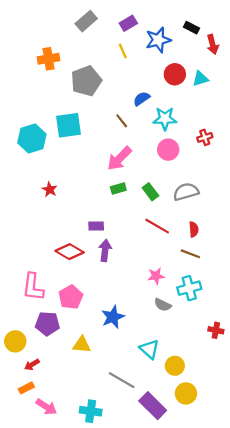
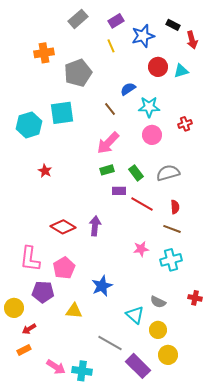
purple rectangle: (96, 226) -> (119, 191), moved
gray semicircle: (163, 305) -> (158, 302), moved
pink arrow: (46, 407) -> (56, 367), moved

